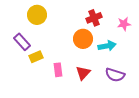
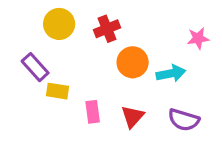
red cross: (94, 18) -> (107, 29), moved
yellow rectangle: (36, 57) -> (57, 91), turned 32

